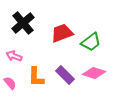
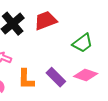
red trapezoid: (62, 33) -> (46, 20), moved

